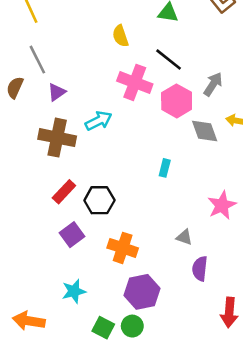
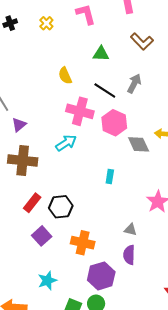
gray arrow: (213, 84) -> (134, 83), moved
cyan arrow: (99, 121) -> (66, 143), moved
purple semicircle: (200, 269) -> (129, 255), moved

